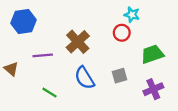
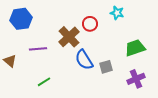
red circle: (122, 33) -> (90, 24), moved
blue semicircle: (84, 78) -> (84, 60), moved
green line: (49, 93) -> (44, 82), turned -64

